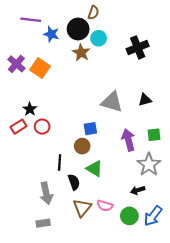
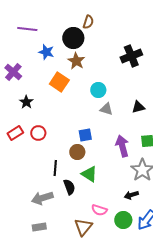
blue star: (51, 34) -> (46, 52), moved
cyan circle: (99, 38) -> (98, 90), moved
orange square: (40, 68) -> (59, 82), moved
gray triangle: (112, 102) -> (106, 109), size x0.6
black star: (30, 109) -> (26, 102), moved
gray arrow: (46, 193) -> (42, 198), turned 85
brown triangle: (82, 208) -> (83, 227), moved

